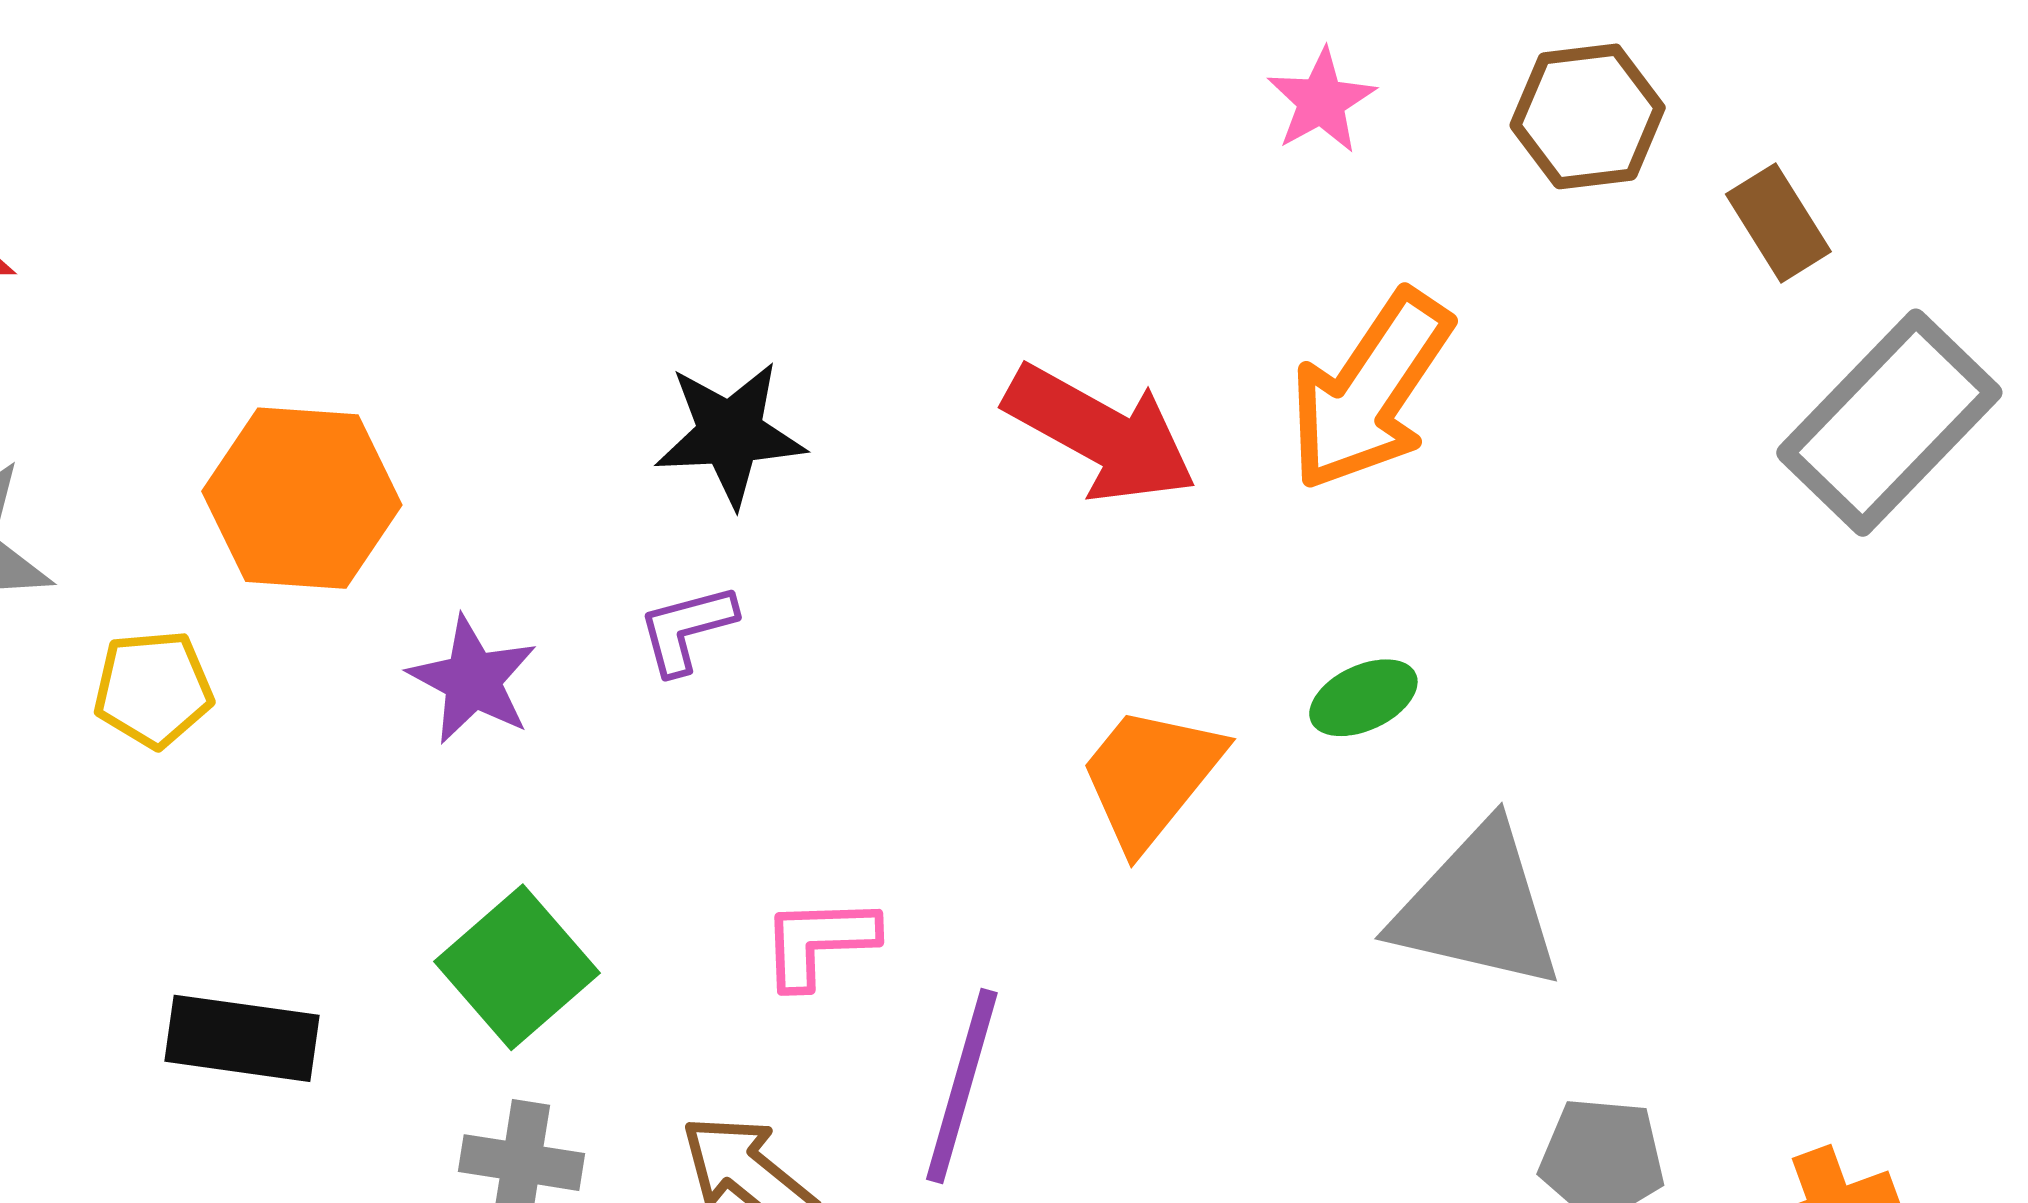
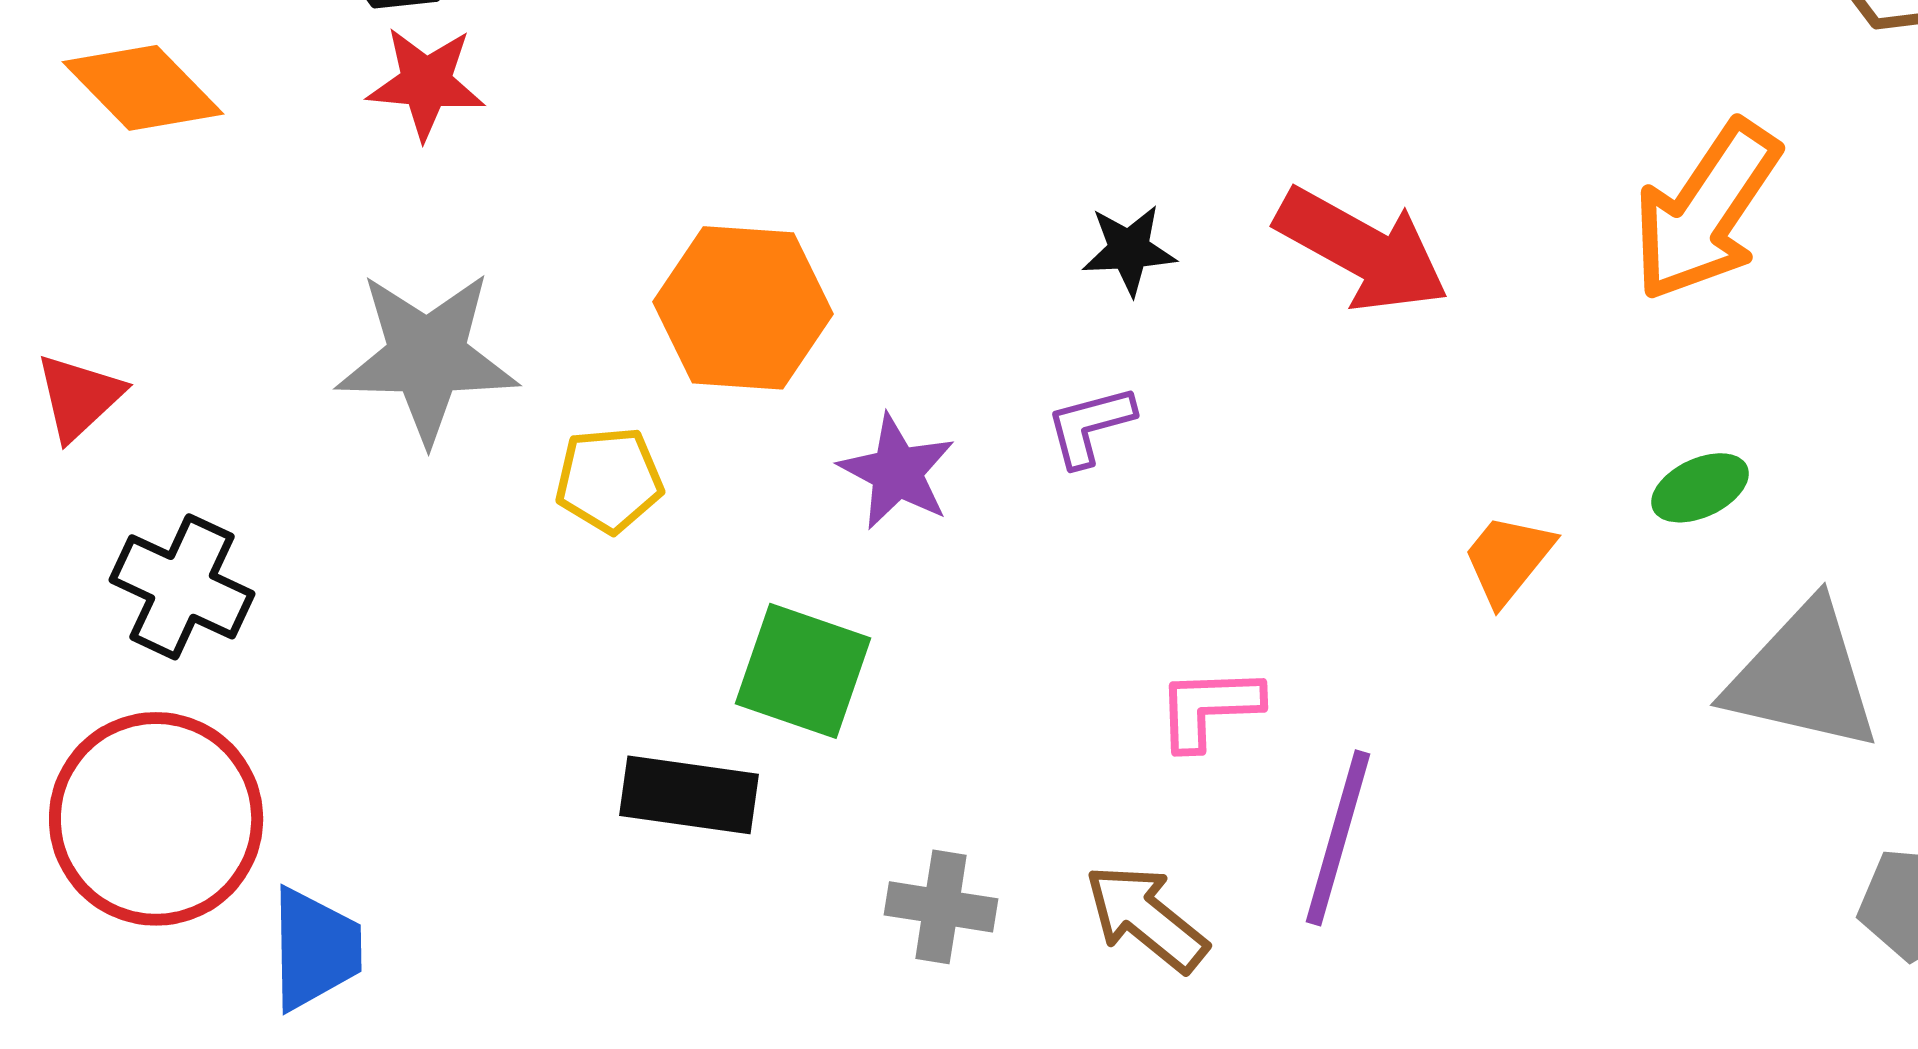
black star: (730, 434) -> (1129, 250), size x0.7
red arrow: (1101, 434) -> (1362, 250), moved
orange trapezoid: (1150, 777) -> (1508, 559), size x0.7
green square: (517, 967) -> (803, 671), moved, turned -30

